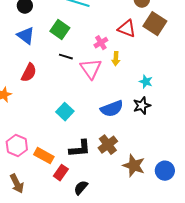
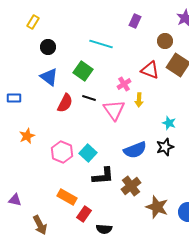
red semicircle: (29, 73) -> (65, 103), moved
pink hexagon: (17, 146) -> (62, 152), moved
black L-shape: (80, 149) -> (103, 176), moved
black semicircle: (81, 188) -> (104, 229), turned -126

